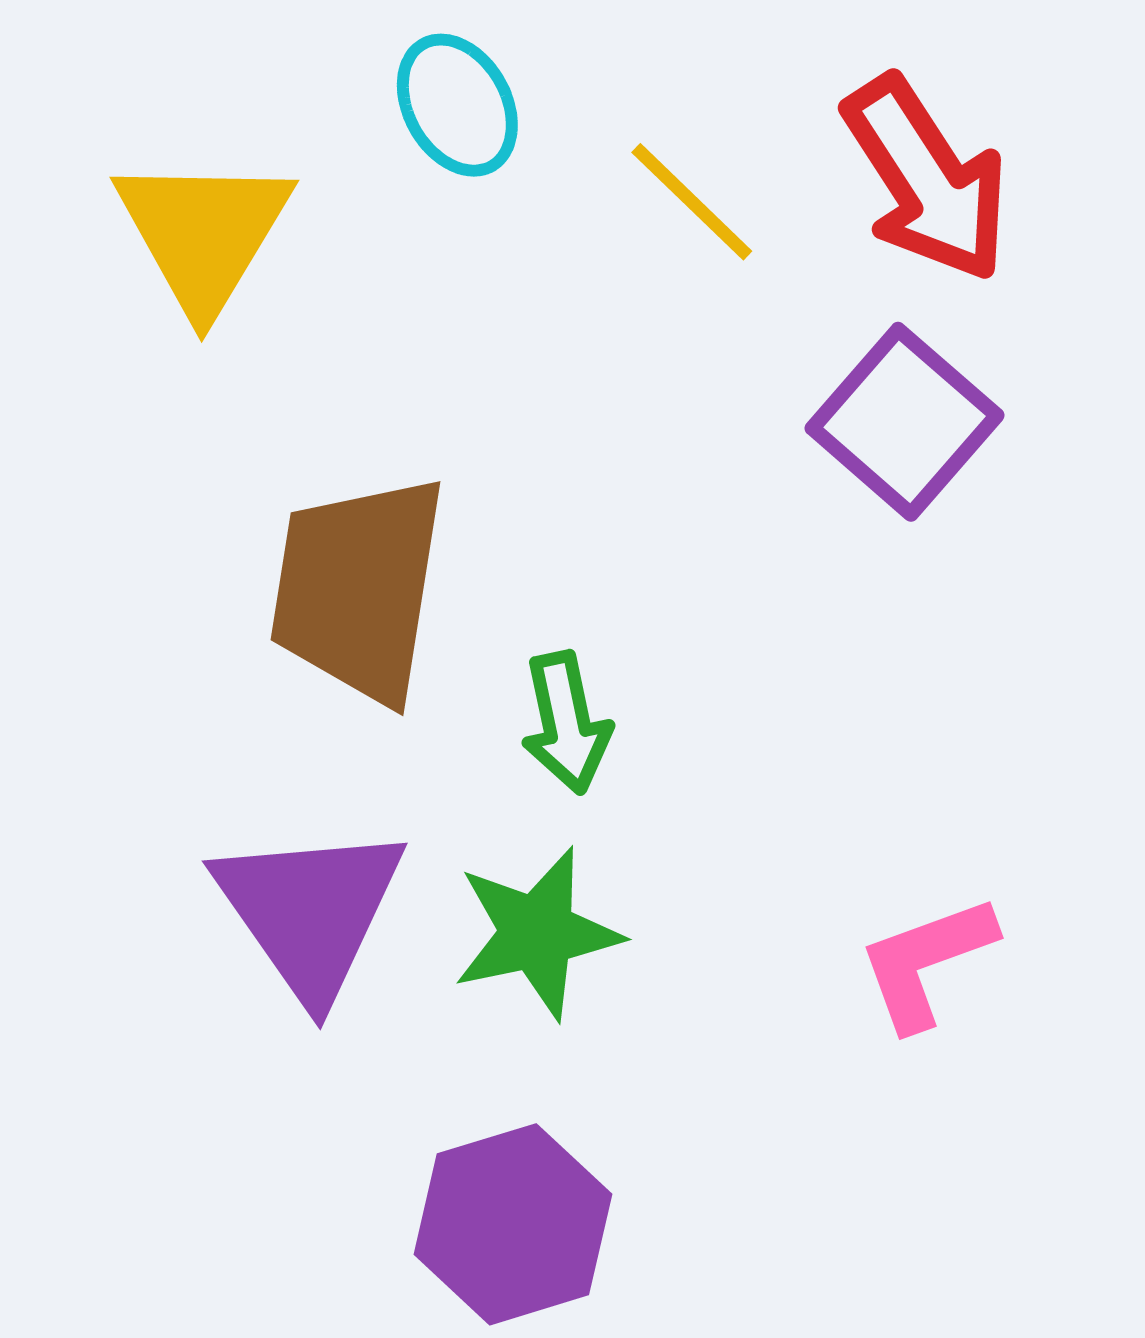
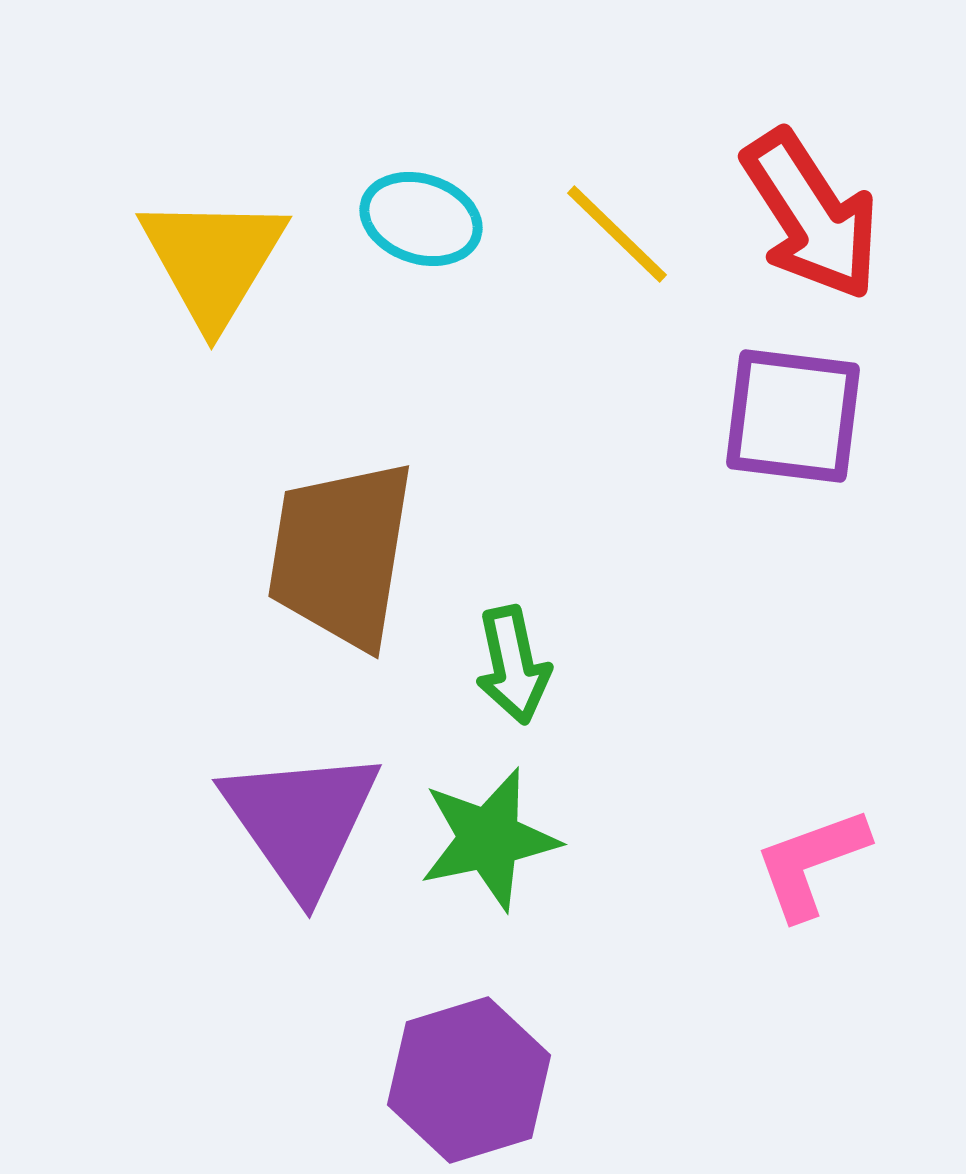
cyan ellipse: (457, 105) -> (421, 219), moved, turned -43
purple square: (905, 422) -> (793, 416), turned -34

